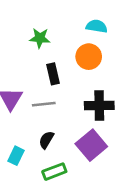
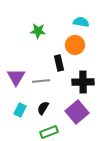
black rectangle: (53, 74) -> (59, 63), moved
cyan rectangle: (16, 156) -> (20, 110), moved

